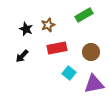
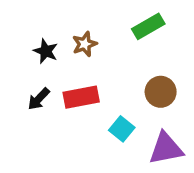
red rectangle: (57, 48) -> (81, 97), moved

